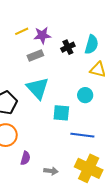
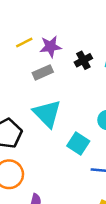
cyan square: (61, 113) -> (78, 144), turned 30

